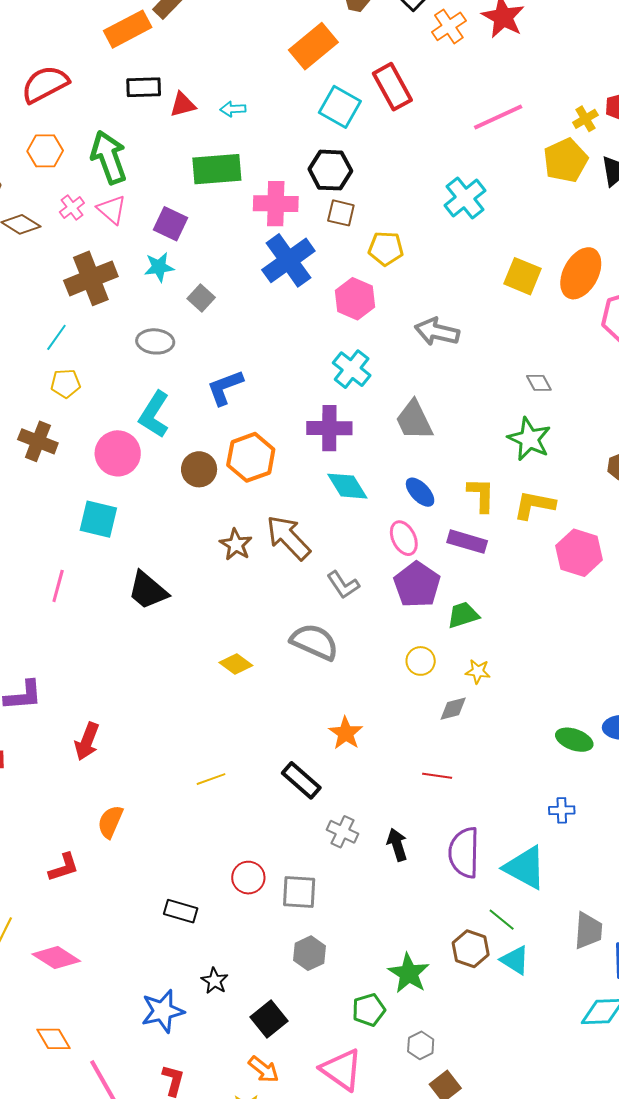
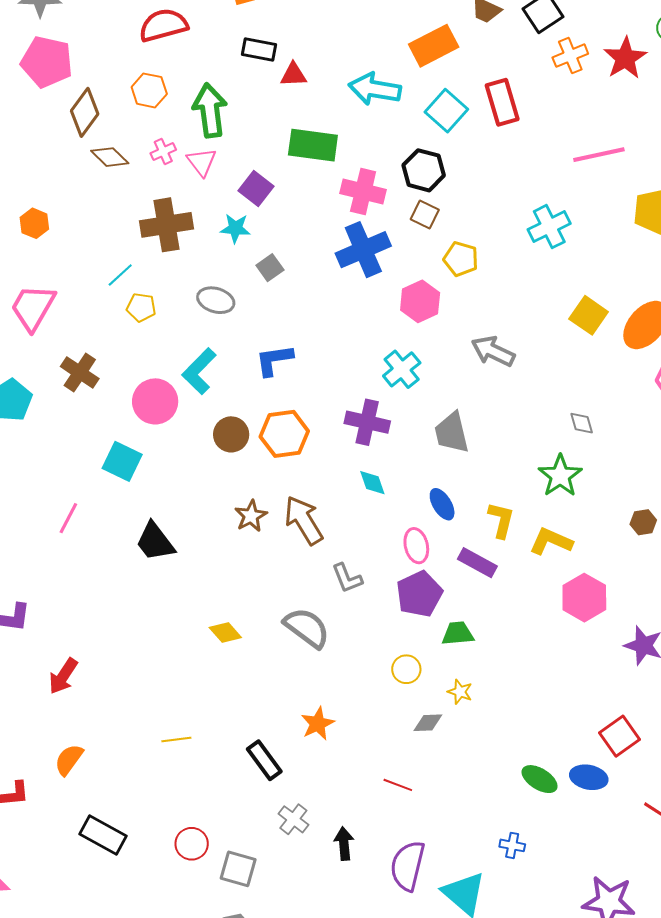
cyan arrow: (233, 109) -> (375, 89), moved, size x2.0
yellow pentagon: (66, 384) -> (141, 307), moved
cyan diamond: (347, 486) -> (372, 483), size x0.7
black rectangle: (181, 911) -> (103, 835), moved, size x1.4

